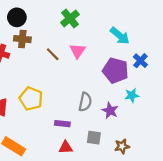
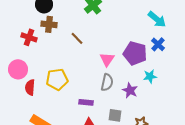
cyan arrow: (120, 36) -> (157, 19), moved
pink triangle: (78, 51) -> (107, 59), moved
yellow pentagon: (31, 99) -> (57, 79), turned -30

